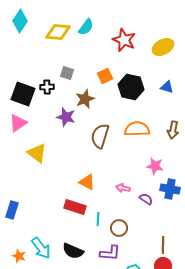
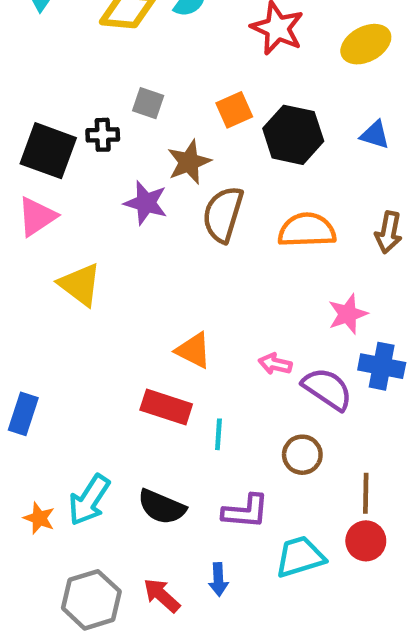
brown semicircle: (100, 136) -> (223, 214), moved
pink star: (155, 166) -> (348, 314), turned -30
purple semicircle: (146, 199) -> (327, 389), size x1.6
brown circle: (119, 228) -> (302, 455), moved
cyan arrow: (41, 248) -> (89, 500), turned 70

